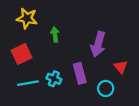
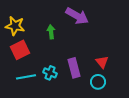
yellow star: (27, 18) -> (15, 26), moved
purple arrow: (98, 44) -> (77, 16), moved, turned -75
red triangle: (121, 67) -> (102, 62), moved

